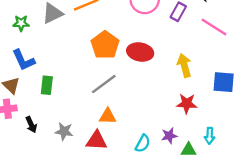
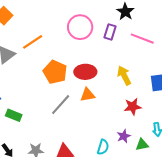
green rectangle: (47, 85) -> (14, 115), turned -63
orange triangle: (108, 116) -> (88, 95), moved

